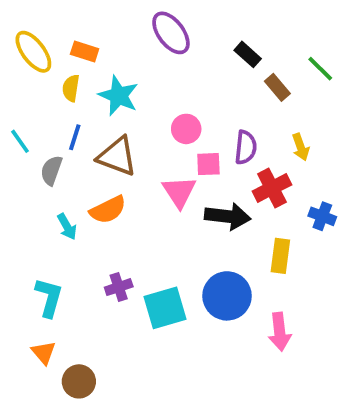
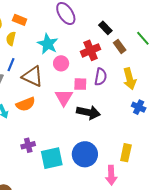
cyan star: (119, 96) -> (48, 44), moved
pink circle: (186, 129) -> (61, 63), moved
yellow arrow: (301, 147) -> (130, 79), size x1.5
red cross: (272, 188) -> (91, 50), moved
blue cross: (322, 216) -> (139, 107), moved
yellow rectangle: (280, 256) -> (126, 153), moved

